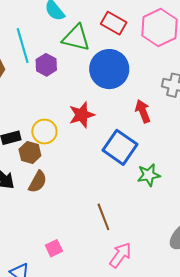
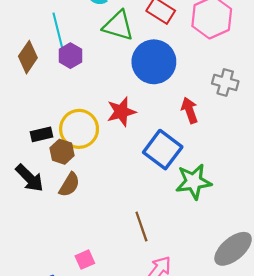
purple hexagon: (46, 65) -> (70, 56), moved
yellow circle: (44, 132) -> (79, 129), size x1.4
green star: (149, 175) -> (194, 182), size x1.4

